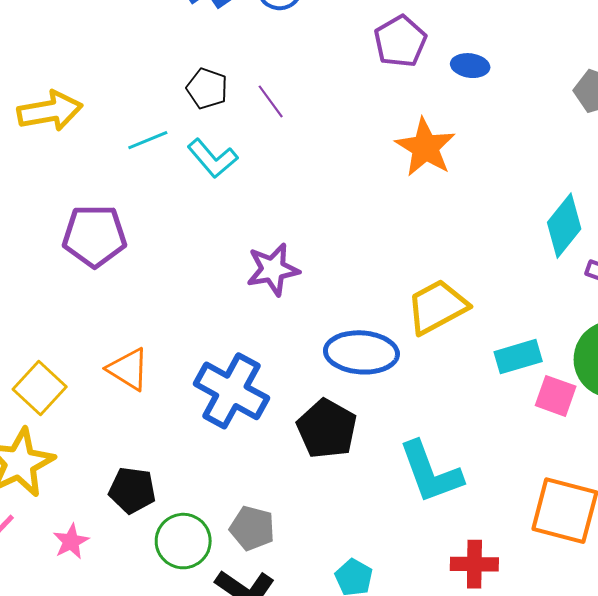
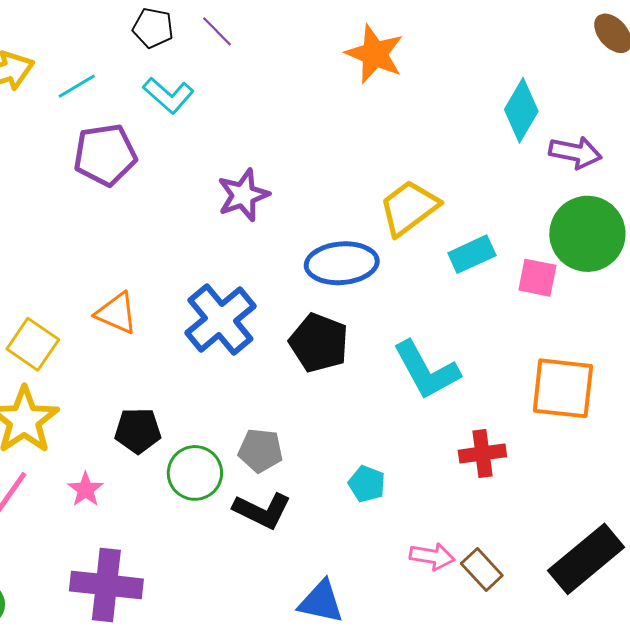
cyan line: (148, 140) -> (77, 86), moved
purple pentagon: (94, 236) -> (105, 155), moved
cyan rectangle: (518, 357) -> (472, 254), moved
blue cross: (231, 391) -> (220, 319), turned 30

